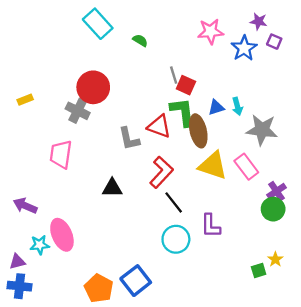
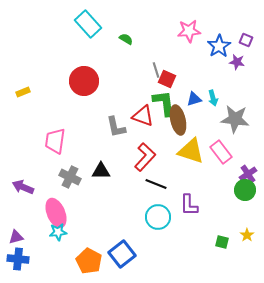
purple star: (259, 21) -> (237, 62), moved
gray cross: (78, 111) -> (70, 177), moved
black line: (174, 202) -> (156, 184), turned -30
cyan star: (40, 245) -> (58, 232), moved
green square: (259, 271) -> (222, 242), moved, turned 32

